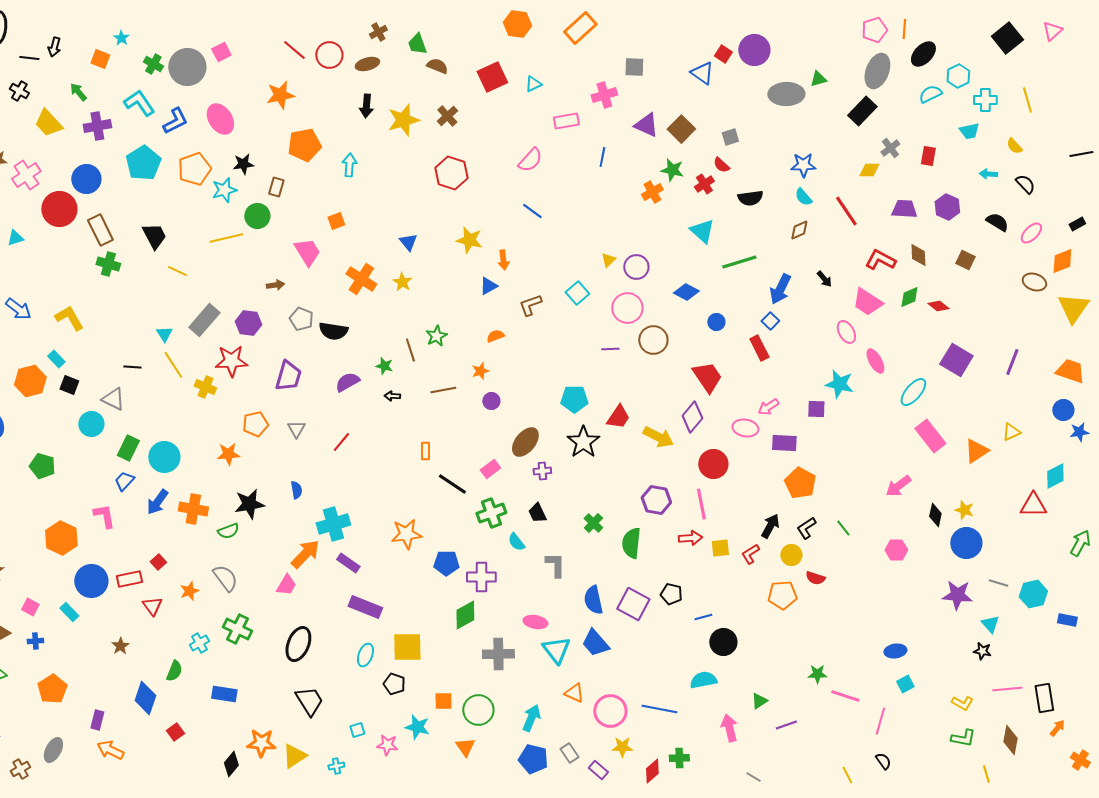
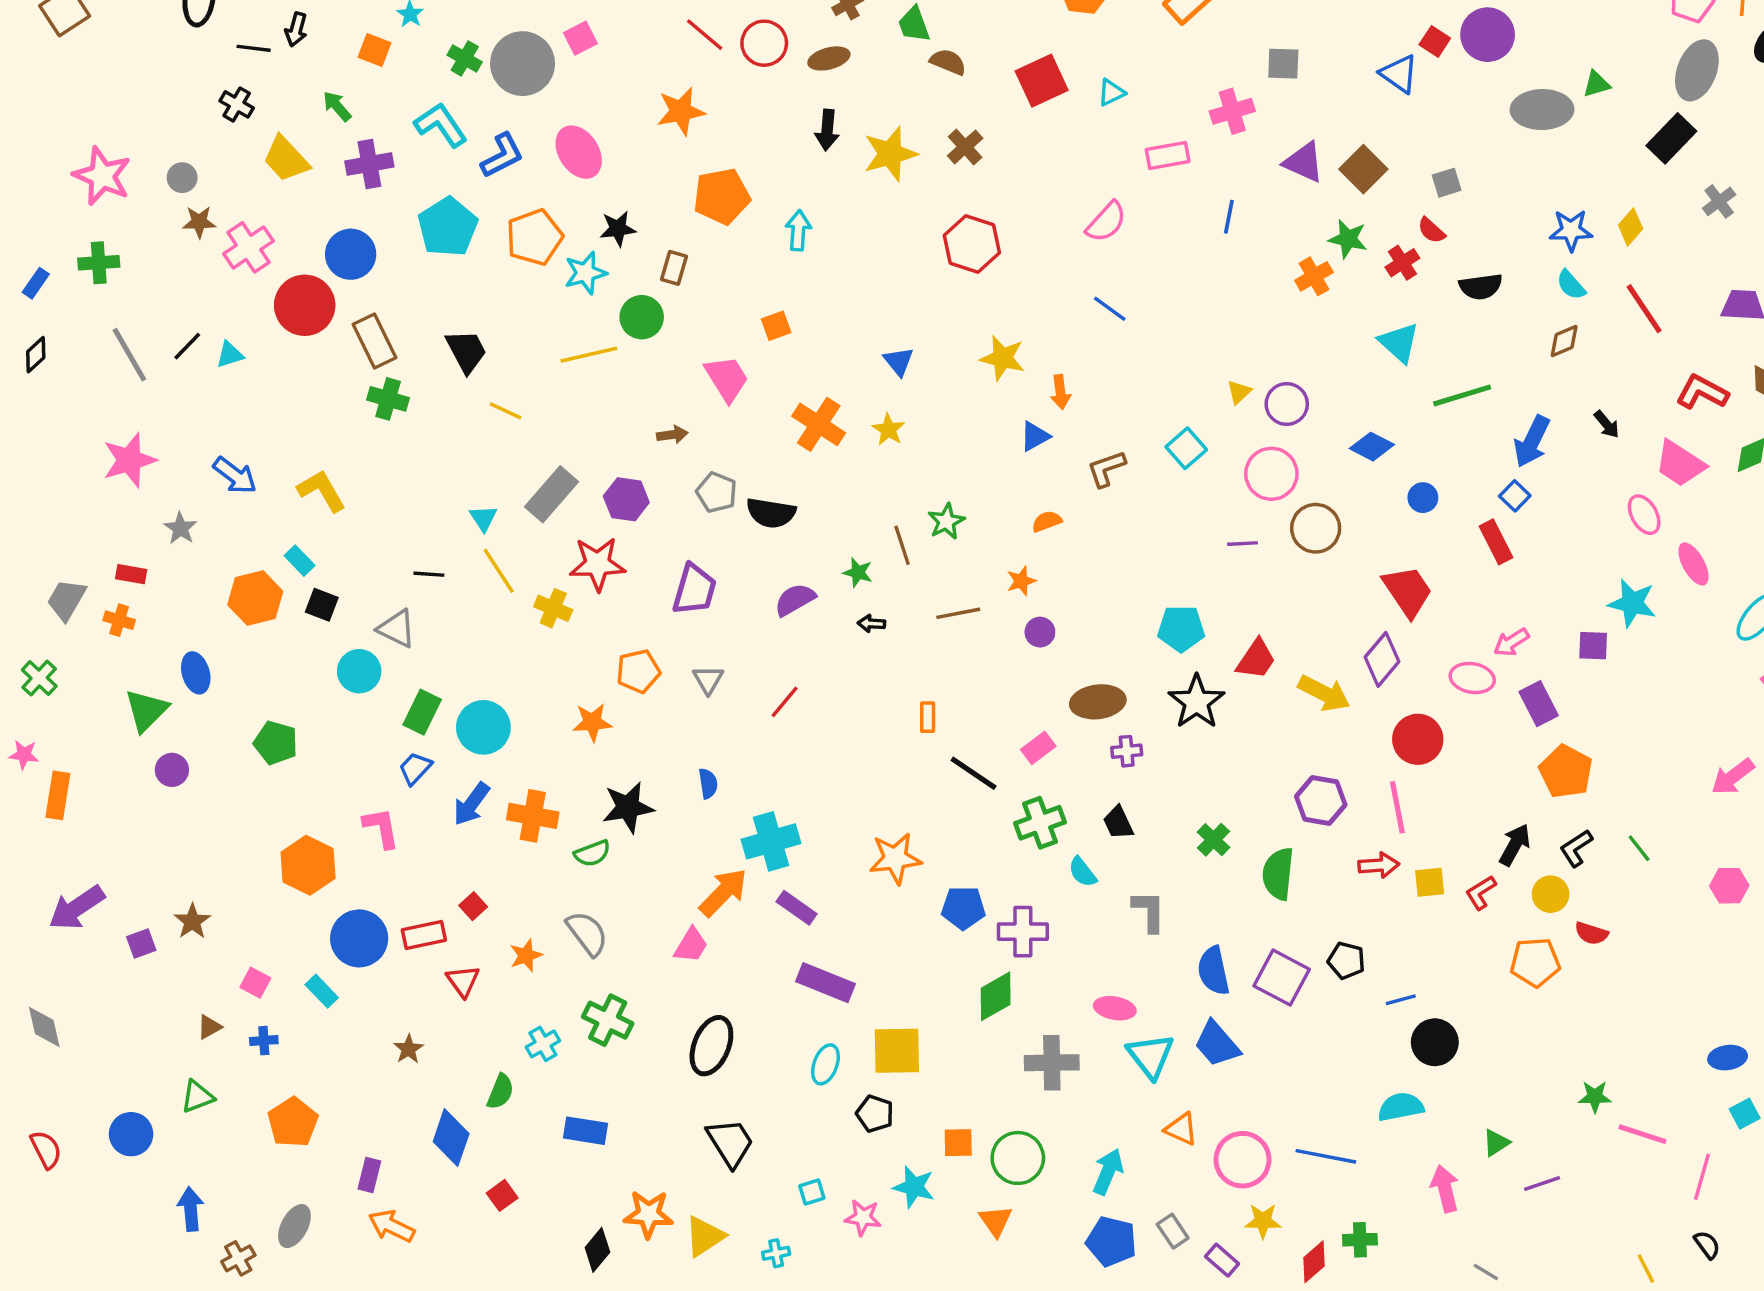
yellow diamond: (869, 170) -> (1631, 227), moved, turned -50
brown ellipse: (525, 442) -> (1098, 702), turned 44
purple rectangle: (784, 443) -> (1539, 704), turned 60

